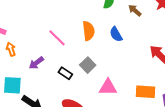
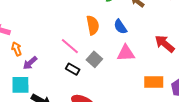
pink line: (57, 38) -> (70, 46), moved
purple arrow: (36, 63) -> (30, 63), moved
pink triangle: (108, 87) -> (126, 53), moved

